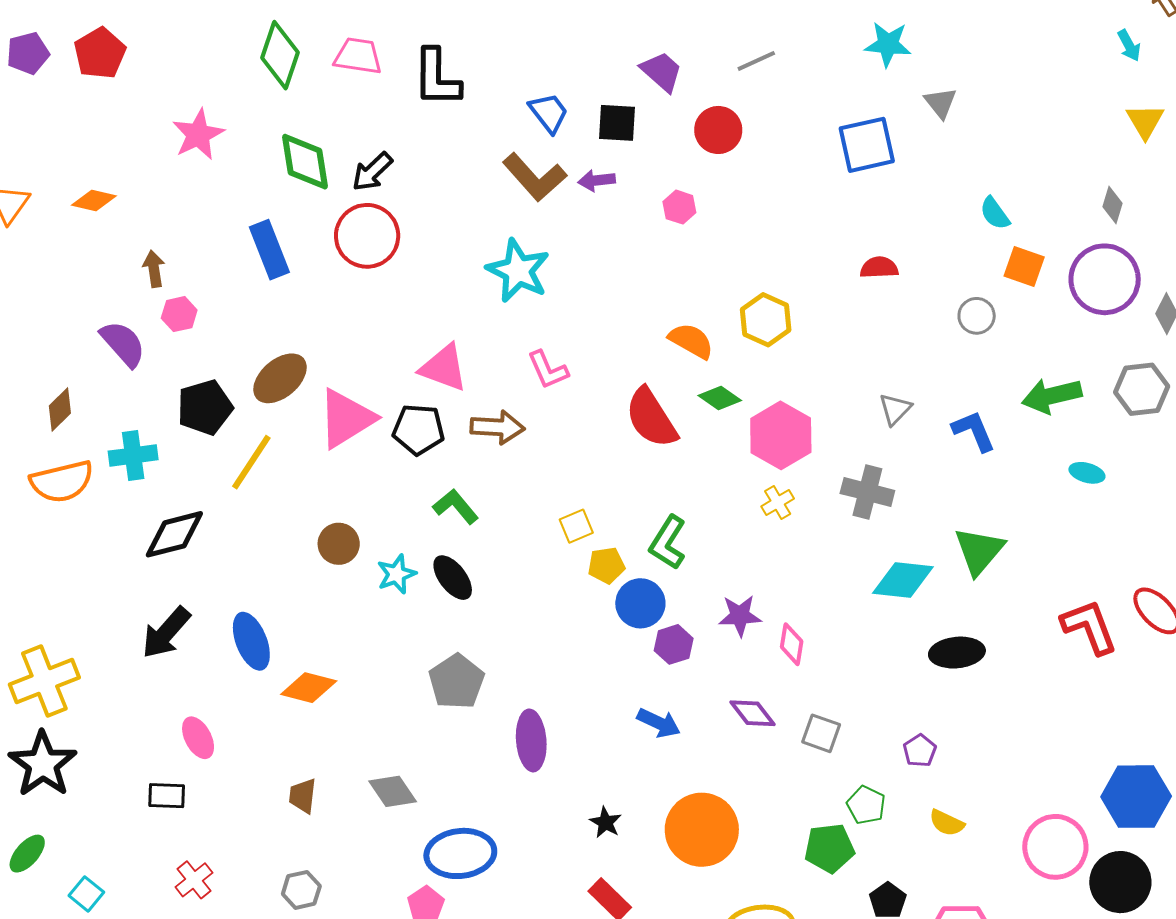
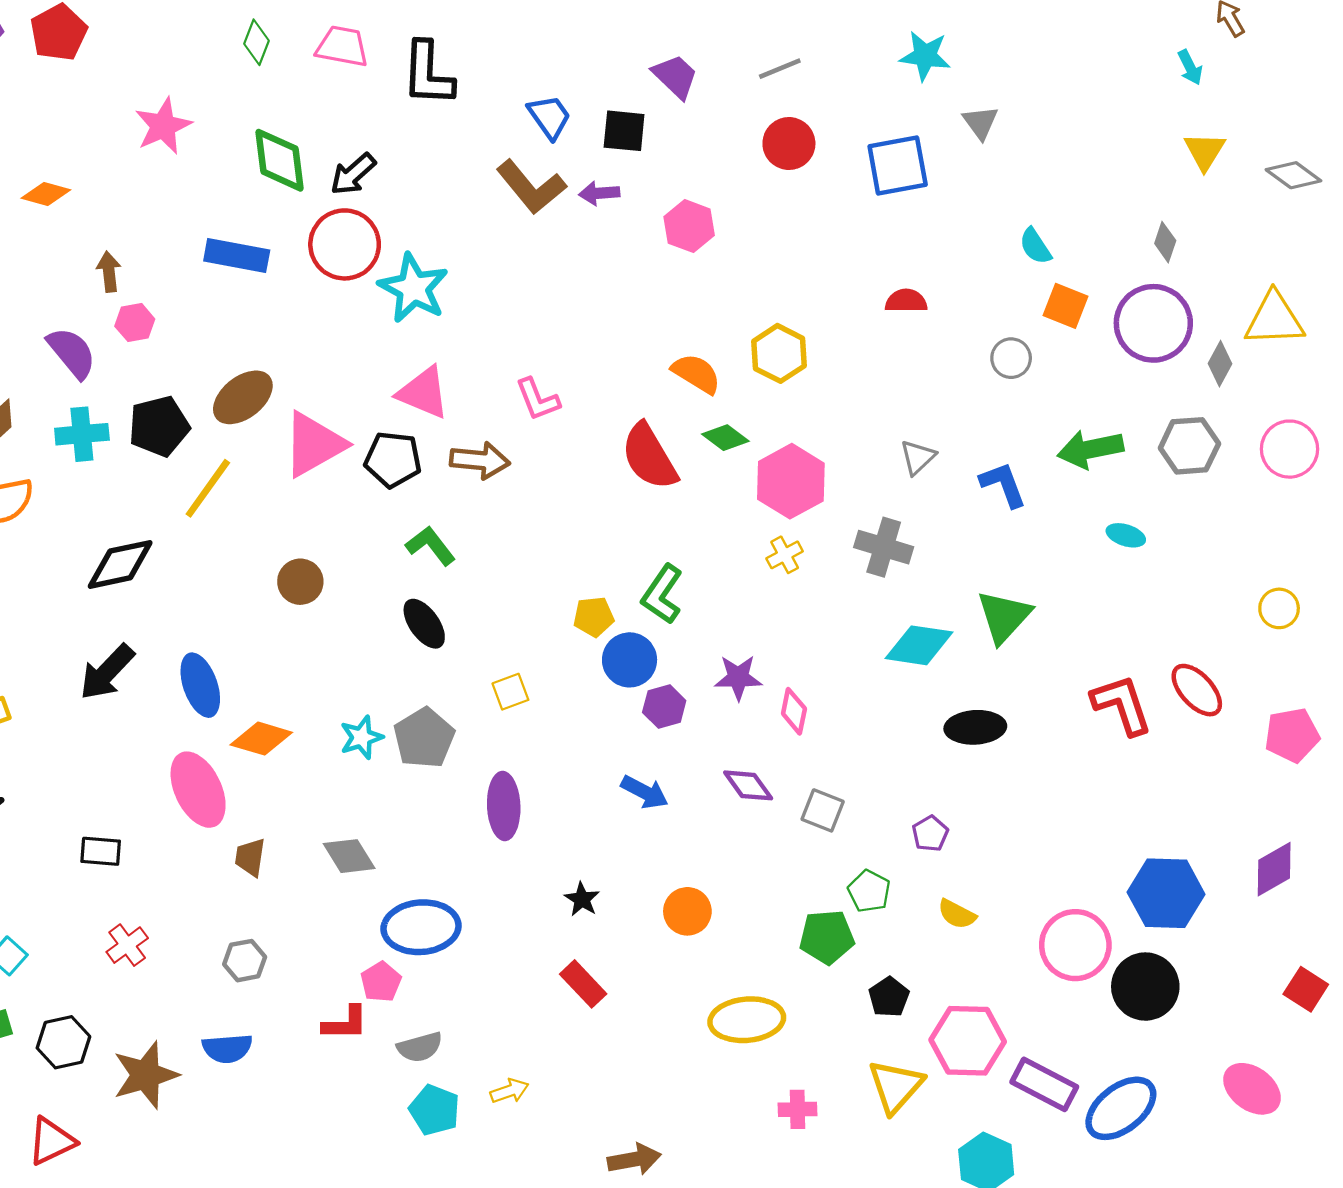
green diamond: (280, 55) -> (256, 42), size x0.6
red circle: (718, 130) -> (789, 144), moved
pink hexagon: (679, 207) -> (689, 226), size x1.4
blue rectangle: (269, 250) -> (237, 255), turned -60
cyan star: (518, 271) -> (413, 288), moved
cyan cross: (133, 455) -> (82, 434), moved
yellow square: (576, 526) -> (510, 692), moved
cyan star: (397, 574) -> (361, 737), moved
pink ellipse: (198, 738) -> (198, 790), moved, size x1.6
orange circle: (702, 830) -> (687, 911), size x0.6

